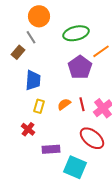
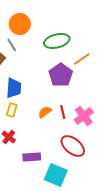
yellow rectangle: (39, 106) -> (12, 110), moved

